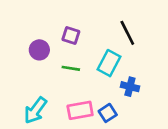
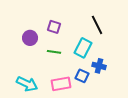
cyan arrow: (35, 110) -> (27, 84), turned -100
blue square: (108, 113) -> (82, 76), moved, turned -32

